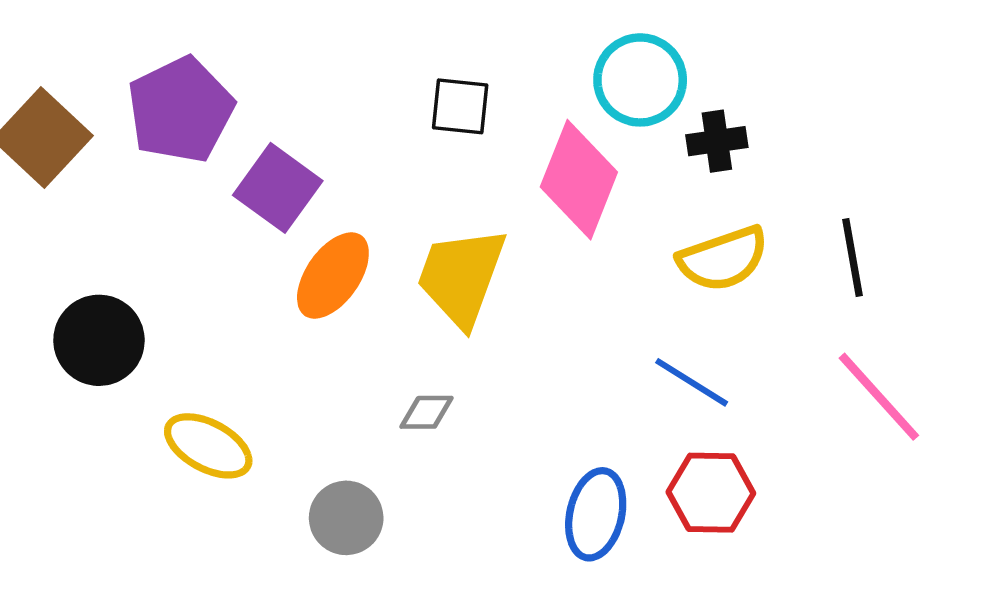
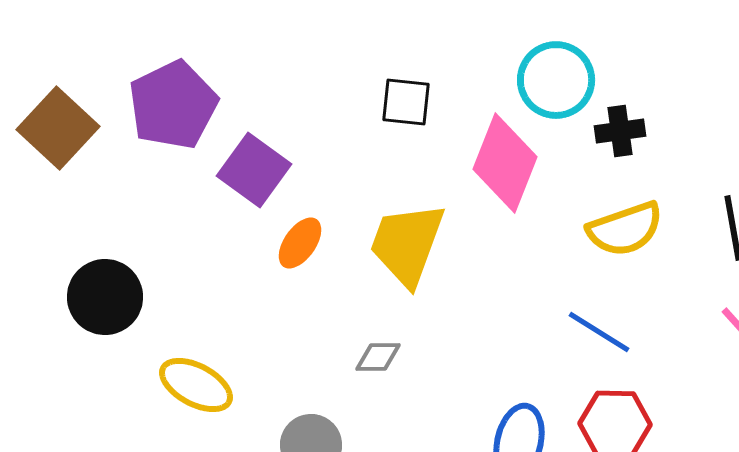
orange ellipse: (333, 276) -> (300, 243), size x0.7

